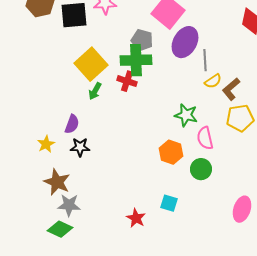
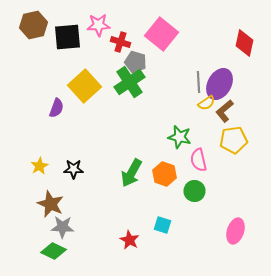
purple ellipse: (185, 42) -> (220, 84), moved
green cross: (136, 60) -> (130, 82), turned -32
red cross: (127, 81) -> (120, 42), moved
green arrow: (95, 91) -> (132, 173), moved, size x1.6
purple semicircle: (72, 124) -> (56, 108), moved

